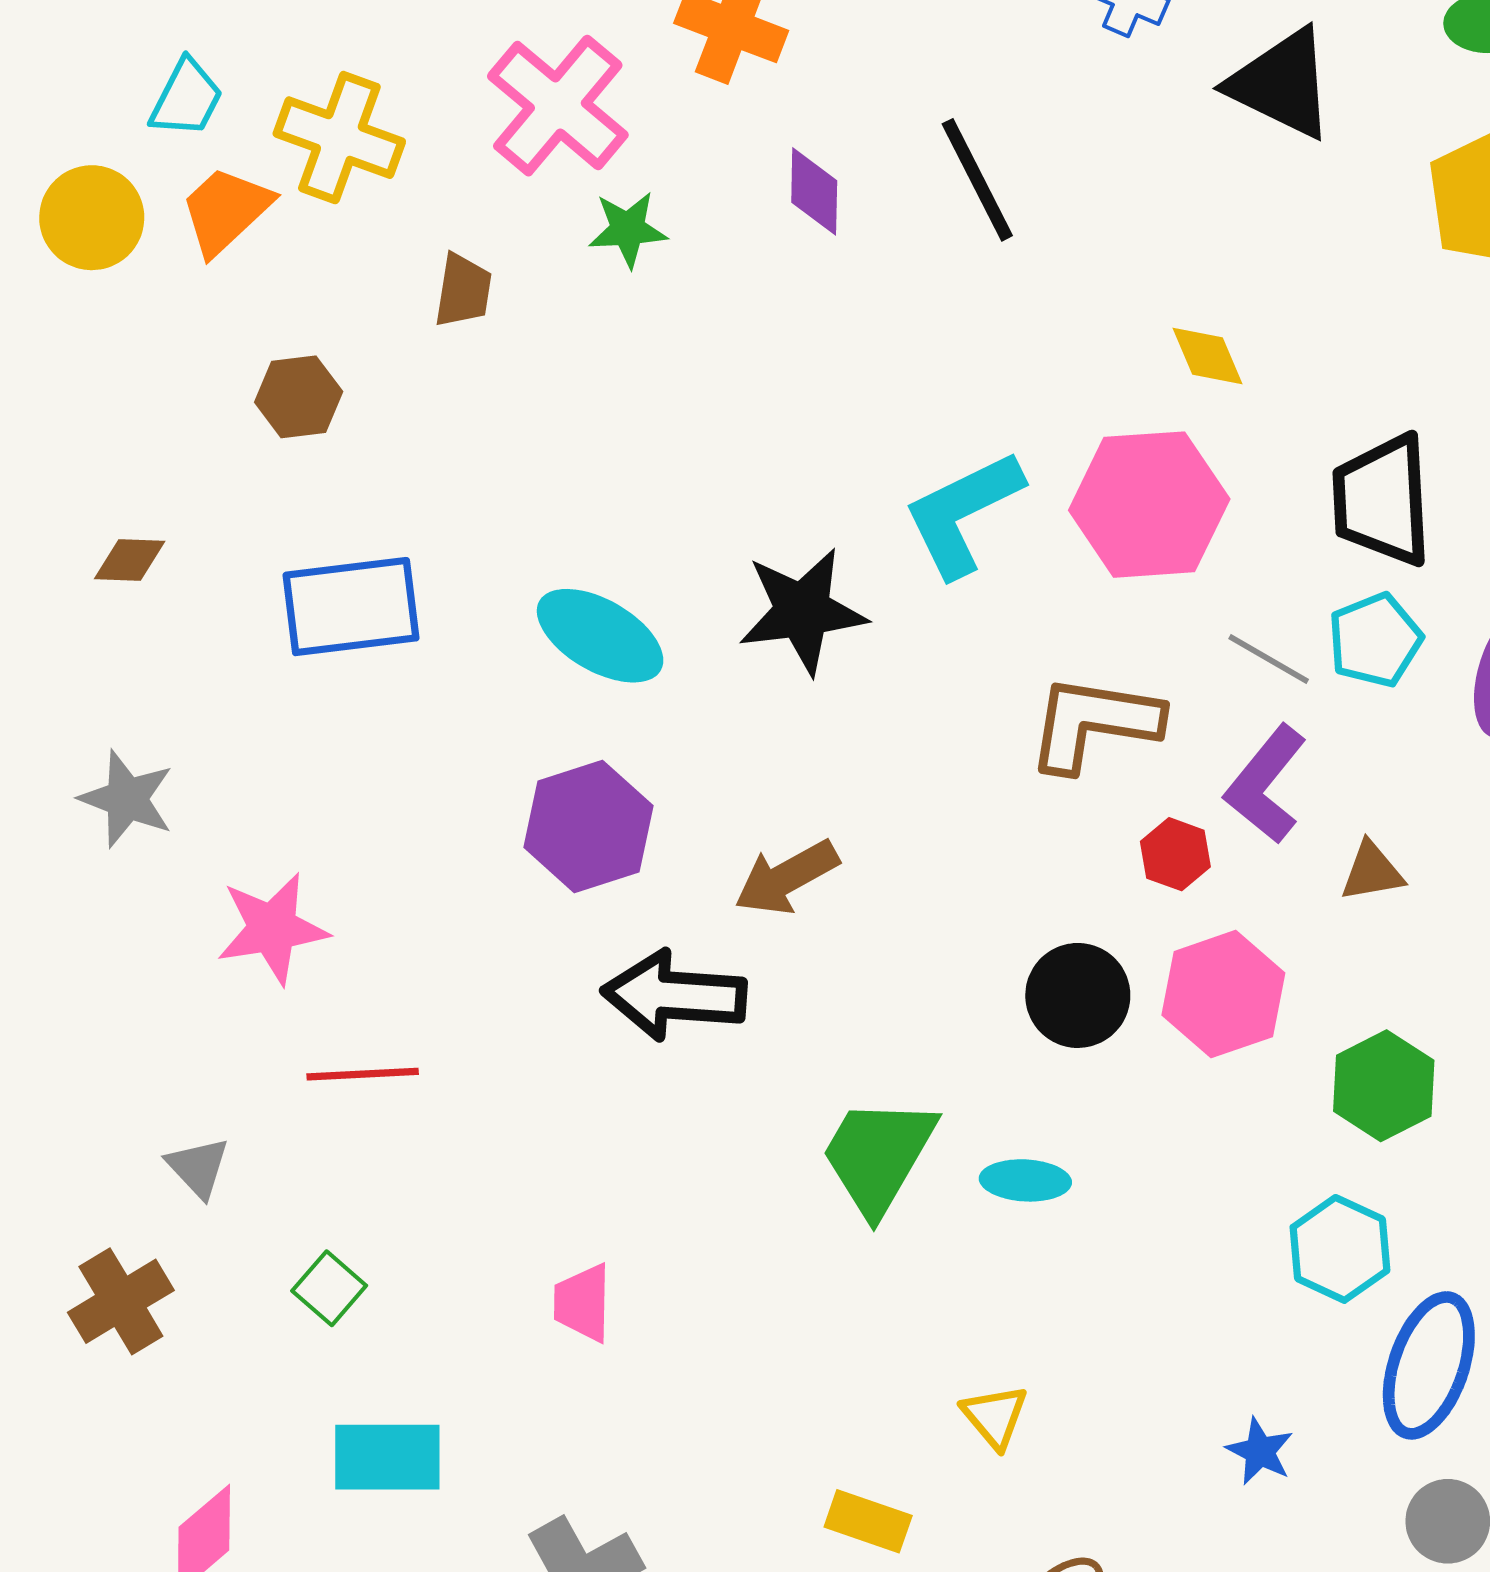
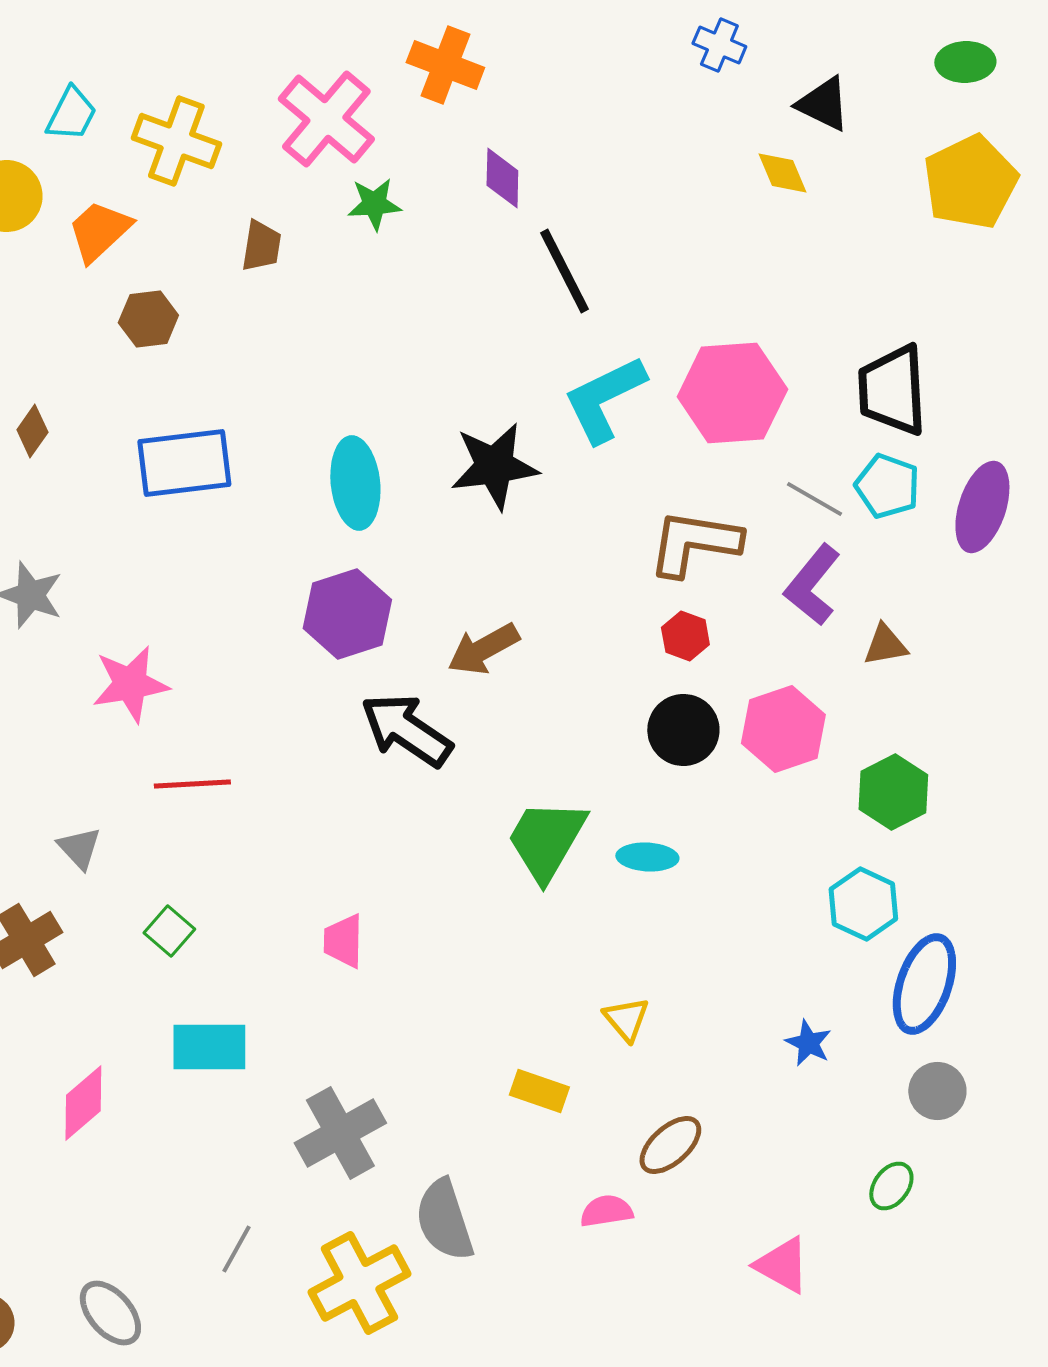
black triangle: (1282, 84) -> (823, 104), size x0.7
black line: (977, 180) -> (564, 271), moved
orange trapezoid: (226, 210) -> (99, 231), moved
yellow diamond: (1207, 356) -> (782, 173), moved
brown diamond: (130, 560) -> (32, 431), turned -57
cyan ellipse: (600, 636) -> (355, 483), turned 54
cyan pentagon: (1375, 640) -> (887, 486), turned -30
red hexagon: (1175, 854) -> (685, 636), moved
black arrow: (674, 995) -> (406, 730), turned 30

